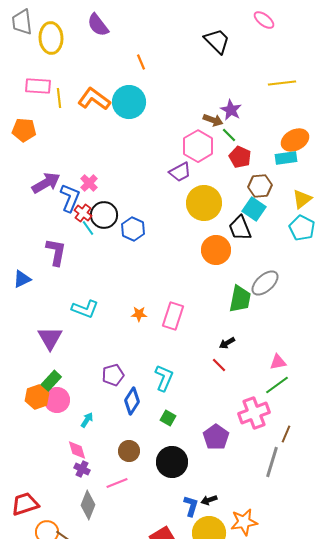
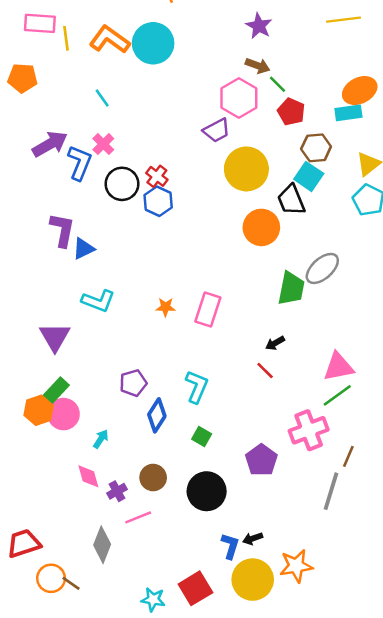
purple star: (231, 110) -> (259, 26), moved
red cross: (83, 213) -> (157, 176), moved
cyan line: (88, 228) -> (102, 98), moved
blue triangle: (22, 279) -> (83, 249), moved
pink triangle: (278, 362) -> (339, 367), size x1.5
purple cross: (82, 469) -> (117, 491), moved, turned 35

